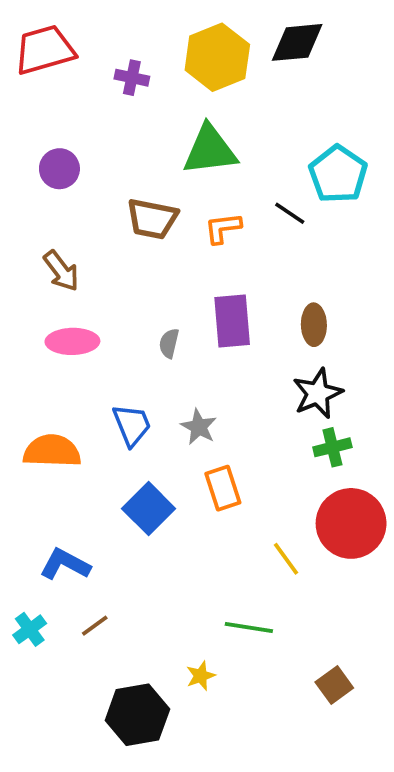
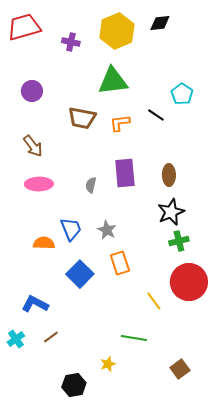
black diamond: (297, 42) -> (160, 23), size x0.7
cyan pentagon: (338, 174) -> (182, 94), size x0.7
orange semicircle: (52, 451) -> (44, 243), moved, size x0.7
black hexagon: (137, 715) -> (74, 385), size x0.7

